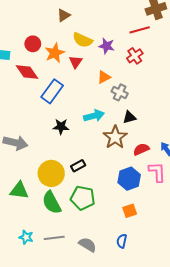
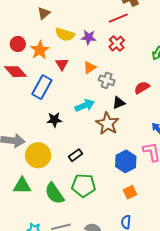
red triangle: (76, 62) -> (62, 64), moved
red semicircle: (141, 149) -> (142, 88), moved
yellow circle: (51, 173) -> (38, 155), moved

